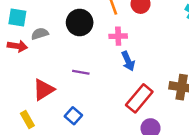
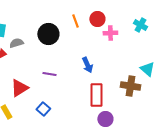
pink cross: (118, 36) -> (110, 33), moved
red rectangle: (139, 98) -> (96, 95), turned -40

